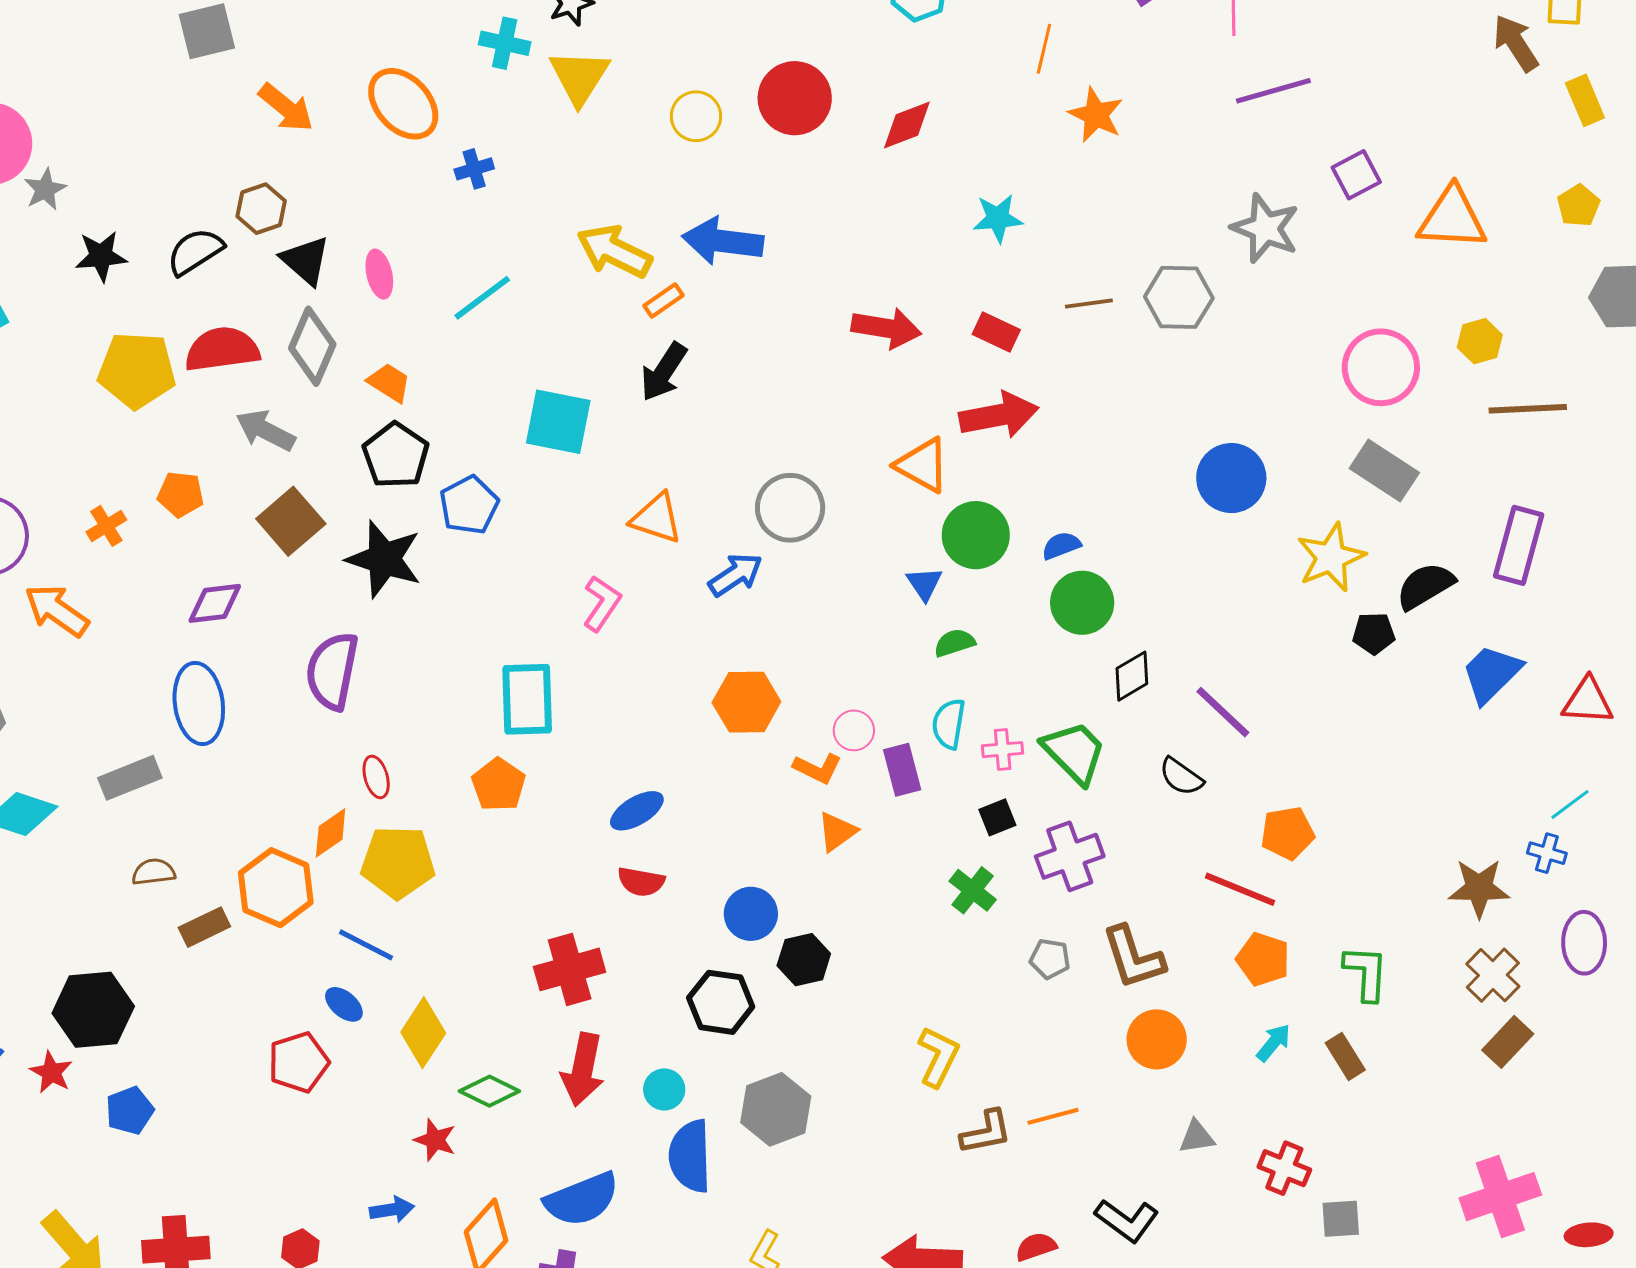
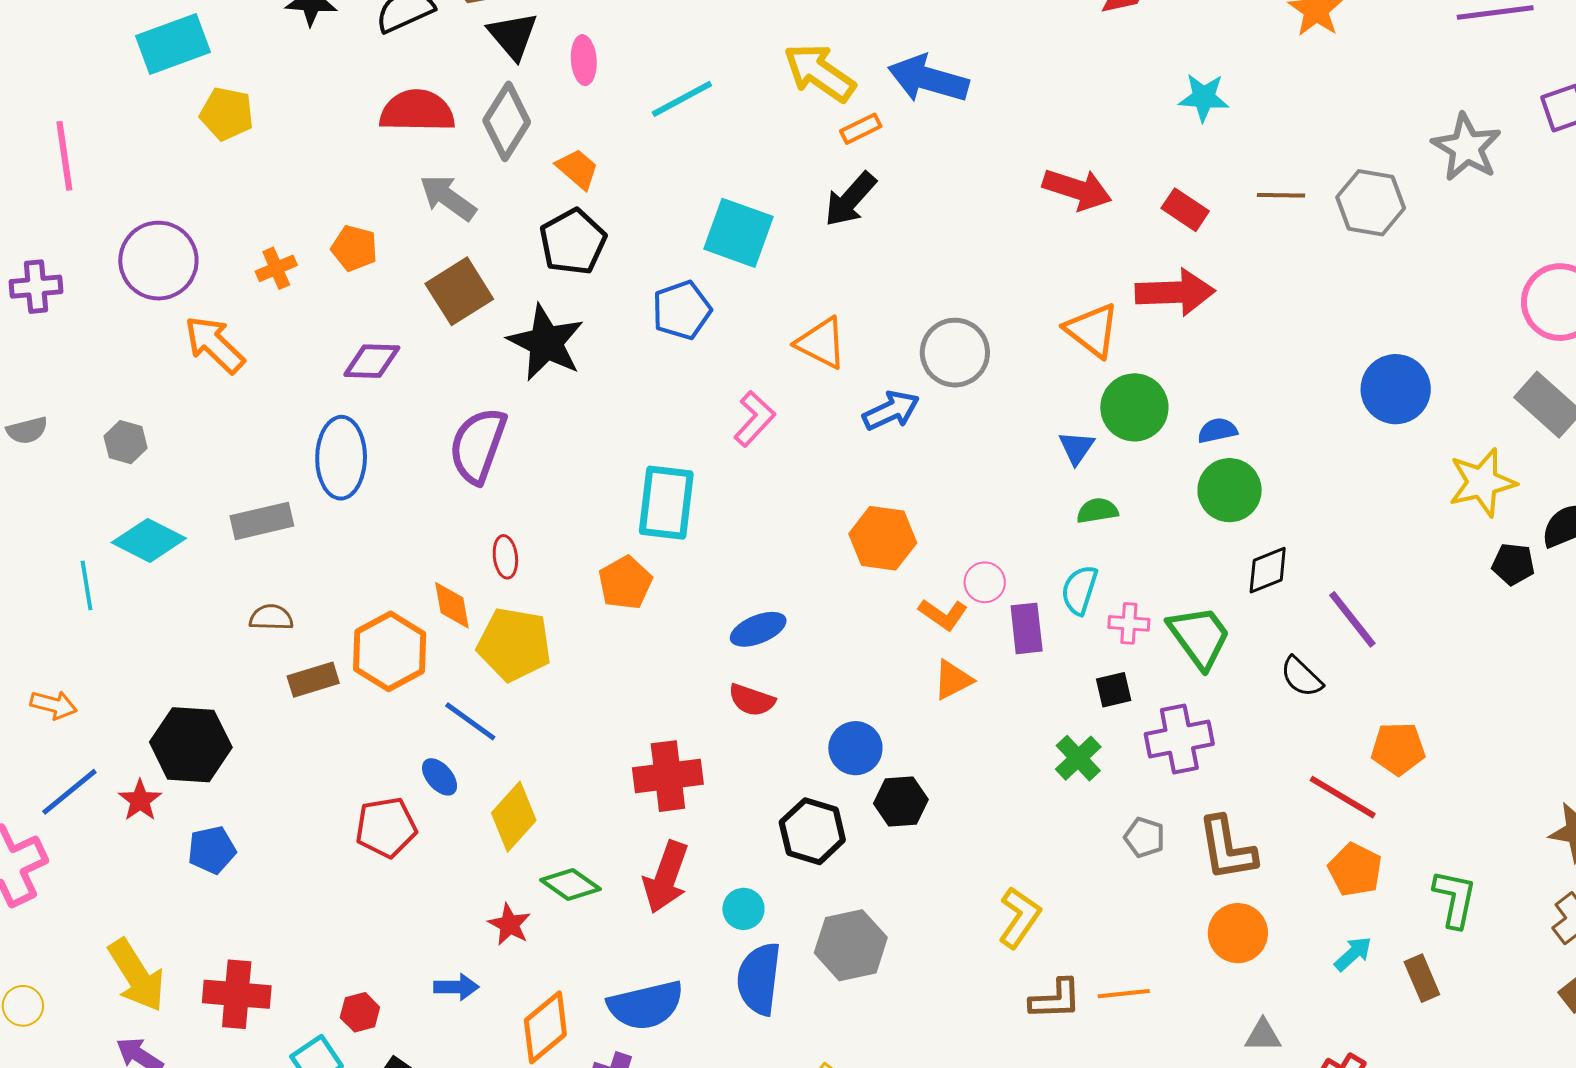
yellow pentagon: (137, 370) -> (227, 114), moved, size x0.7
blue pentagon: (469, 505) -> (682, 310), moved
orange diamond: (331, 833) -> (452, 605), turned -74

